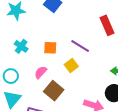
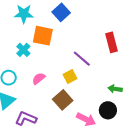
orange square: (50, 48) -> (43, 36), moved, size x1.5
brown square: (54, 91) -> (63, 100), moved

